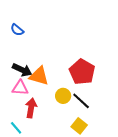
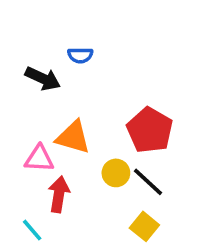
blue semicircle: (17, 30) -> (80, 55), moved, turned -40
black arrow: (22, 70) -> (43, 78), moved

